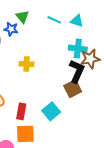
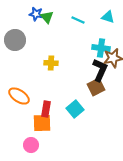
cyan triangle: (77, 21) -> (108, 17), moved
blue star: (11, 29) -> (36, 14), moved
orange square: (25, 134) -> (42, 123), moved

